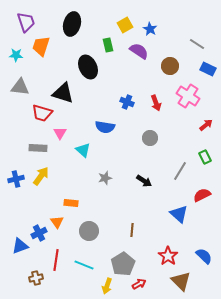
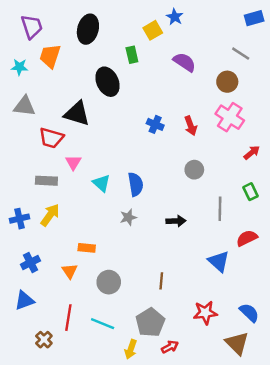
blue star: (150, 29) -> (175, 17), moved
purple semicircle: (139, 51) -> (184, 62), moved
brown circle: (170, 66) -> (227, 82), moved
blue rectangle: (208, 69) -> (254, 18), moved, turned -42
blue semicircle: (105, 127) -> (136, 184), moved, turned -108
gray circle: (150, 138) -> (194, 170), moved
gray line: (180, 171) -> (220, 209), turned -30
black arrow: (144, 181) -> (176, 221), turned -35
blue cross: (39, 233) -> (31, 263), moved
red star: (168, 256) -> (205, 313), turned 30
brown cross: (36, 278) -> (44, 340), turned -32
brown triangle: (181, 281) -> (237, 343), moved

